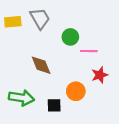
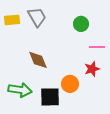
green circle: (70, 37) -> (81, 24), moved
pink line: (89, 51) -> (97, 47), moved
black square: (54, 105) -> (50, 97), size x1.5

